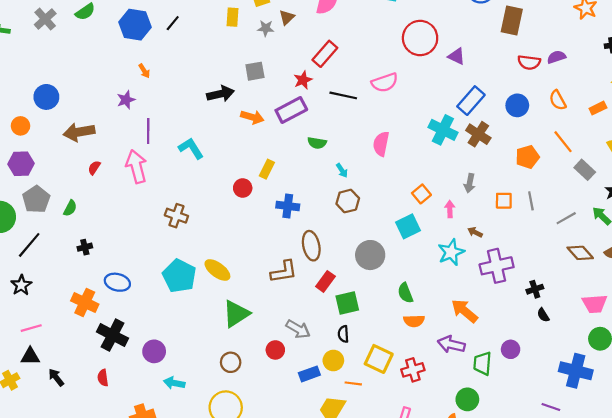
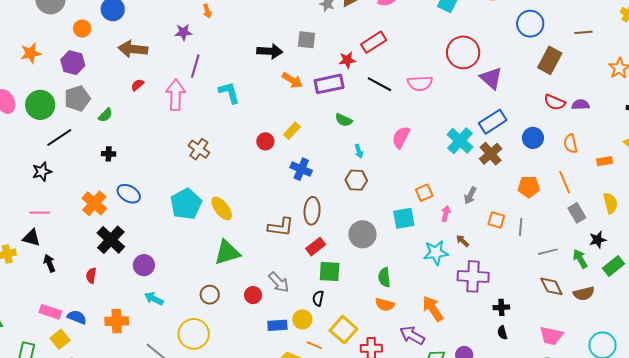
purple triangle: (457, 56) -> (491, 78), size x1.4

